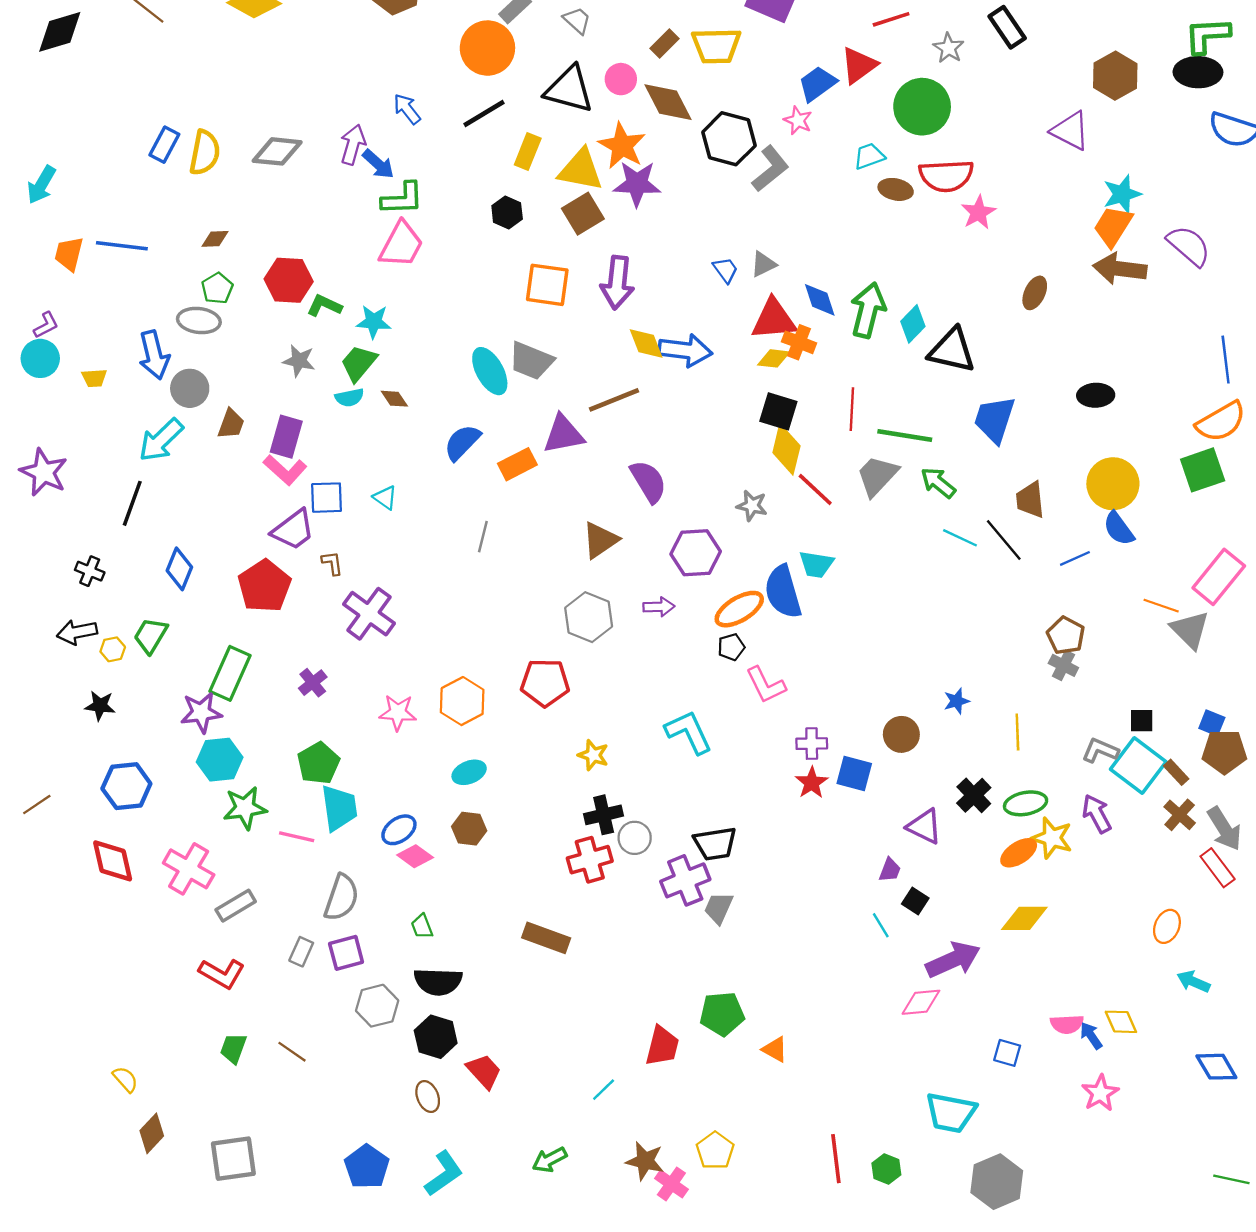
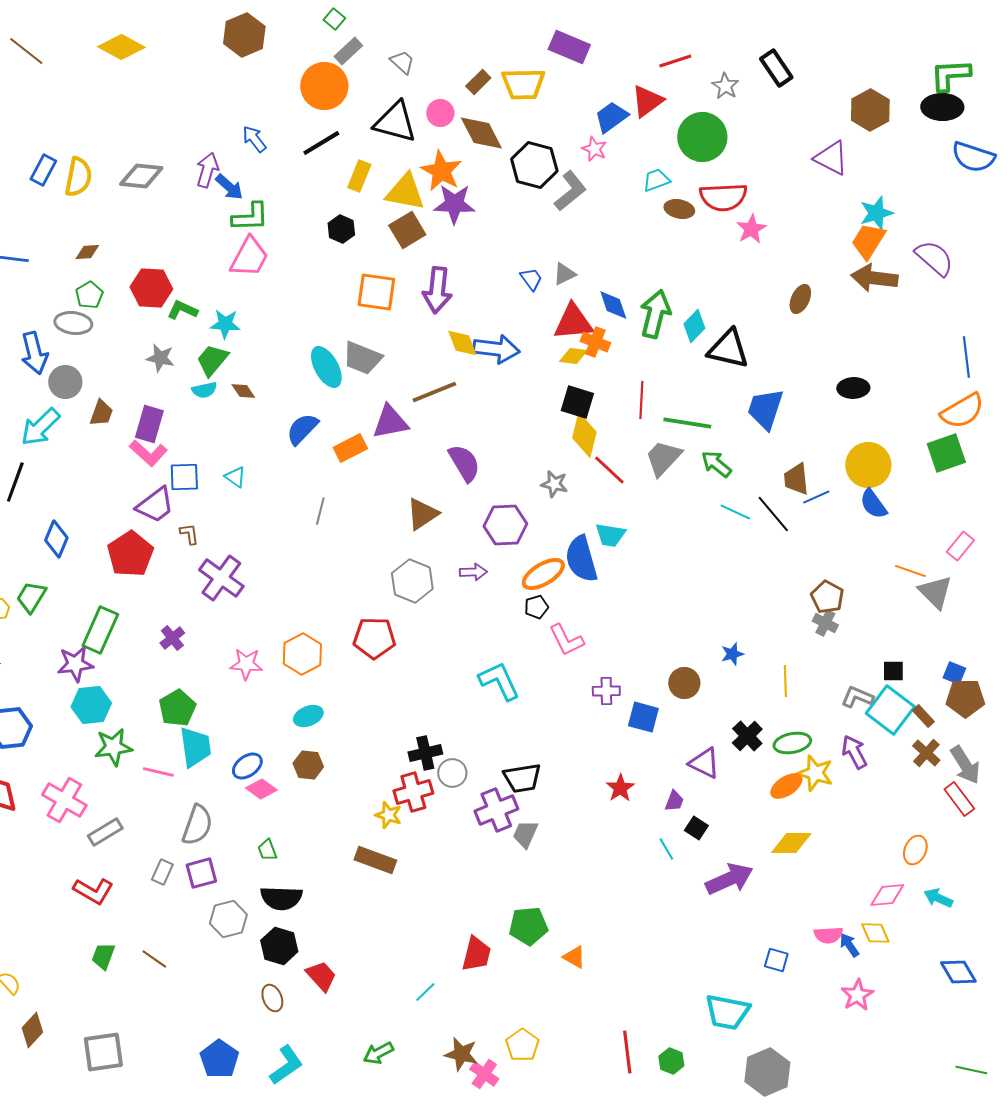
blue line: (1075, 558) -> (816, 497), moved
pink rectangle: (1219, 577) -> (960, 546), size x0.6
yellow star: (593, 755) -> (388, 815), moved
red star: (812, 783) -> (620, 788), moved
pink diamond: (921, 1002) -> (887, 895), moved

